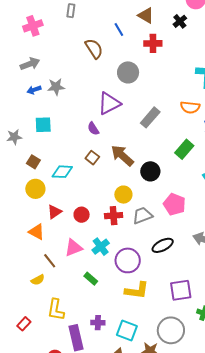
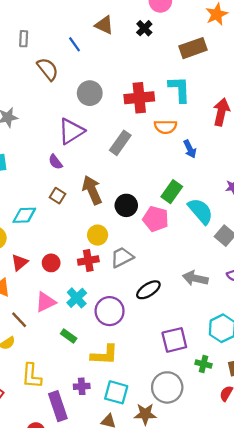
gray rectangle: (71, 11) -> (24, 39), moved
red cross: (153, 43) -> (139, 98), moved, size x1.4
green rectangle: (184, 149) -> (172, 192), moved
brown arrow: (122, 156) -> (92, 190), turned 30
pink pentagon: (174, 204) -> (156, 219), moved
yellow L-shape: (137, 290) -> (104, 355), moved

